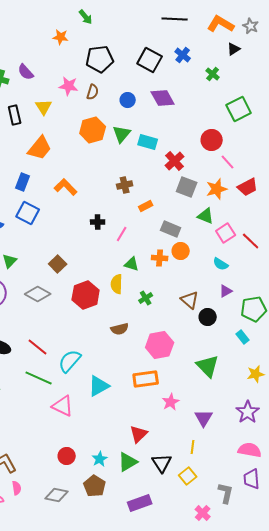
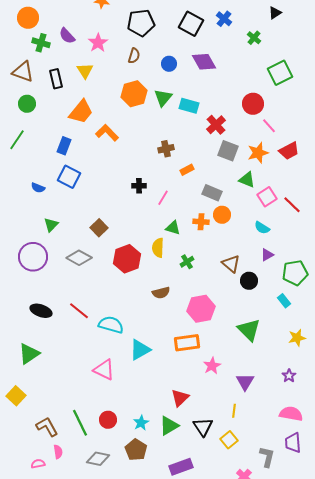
pink star: (69, 86) -> (98, 43), moved, turned 30
orange L-shape: (66, 187) -> (107, 133), moved
cyan semicircle: (70, 361) -> (111, 325), turned 65
green line: (39, 378) -> (80, 423), moved, turned 40
purple star: (248, 412) -> (289, 376), size x0.6

